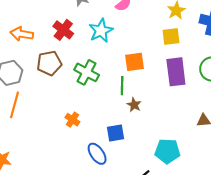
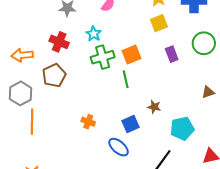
cyan star: (101, 31) -> (94, 34), size x0.7
green cross: (87, 72) -> (103, 57), moved, turned -30
purple rectangle: (176, 72) -> (172, 54), size x0.6
brown star: (134, 105) -> (154, 107), moved

